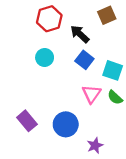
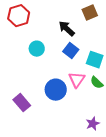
red hexagon: (49, 19) -> (19, 16), moved
blue circle: (66, 124) -> (56, 90), moved
purple star: (95, 145) -> (93, 124), moved

